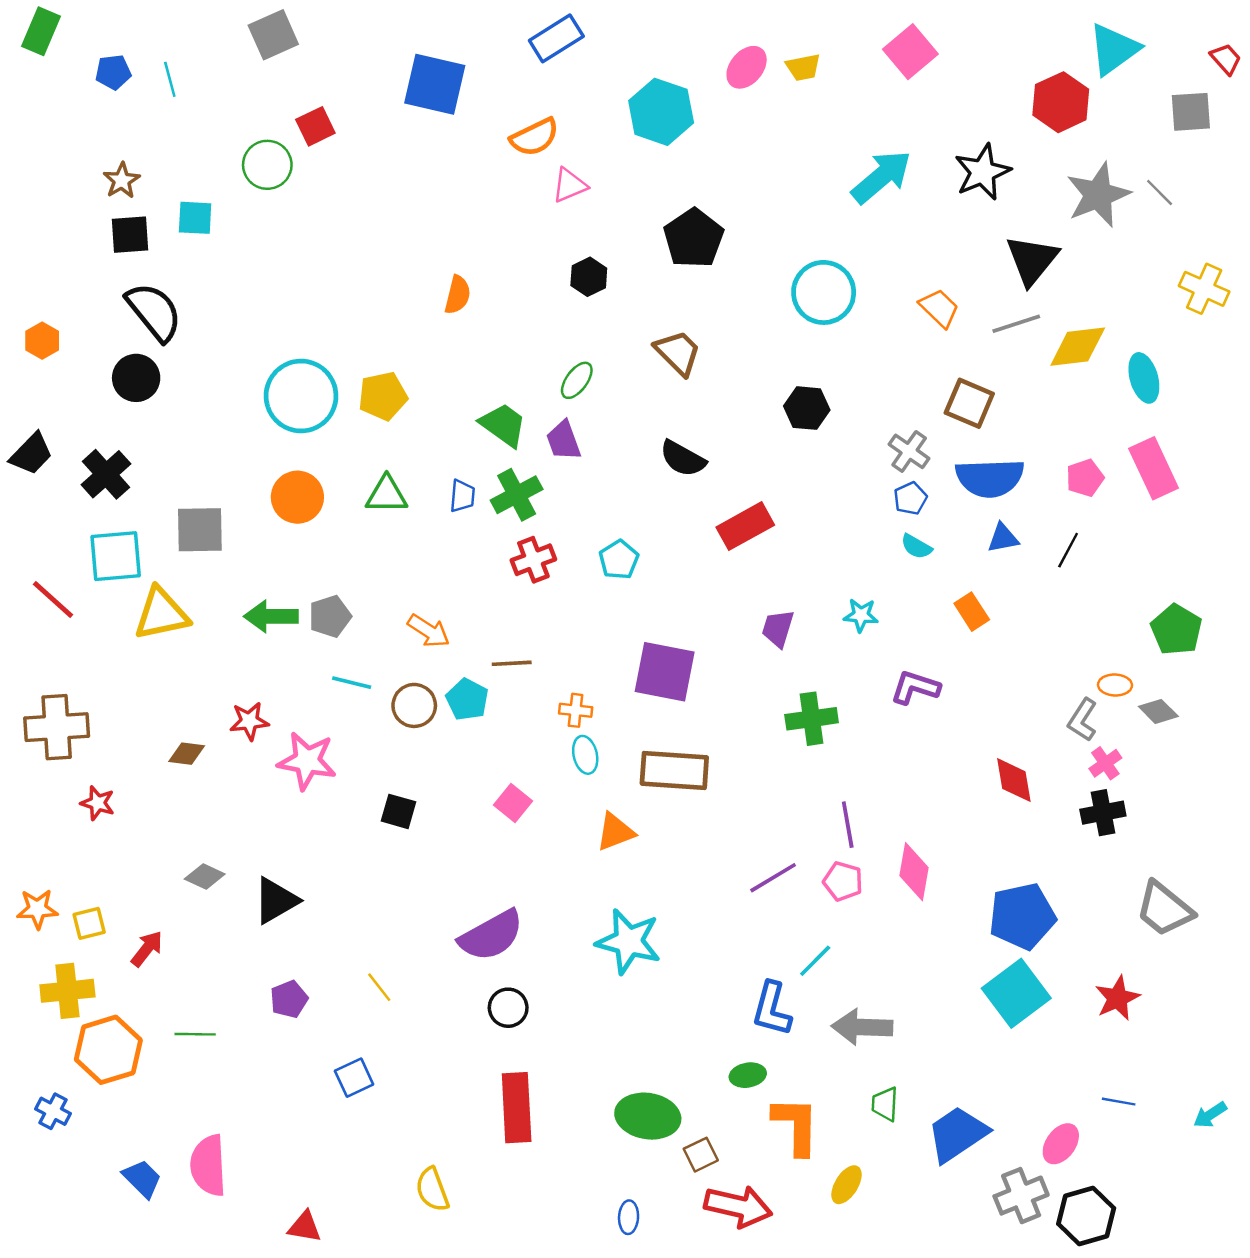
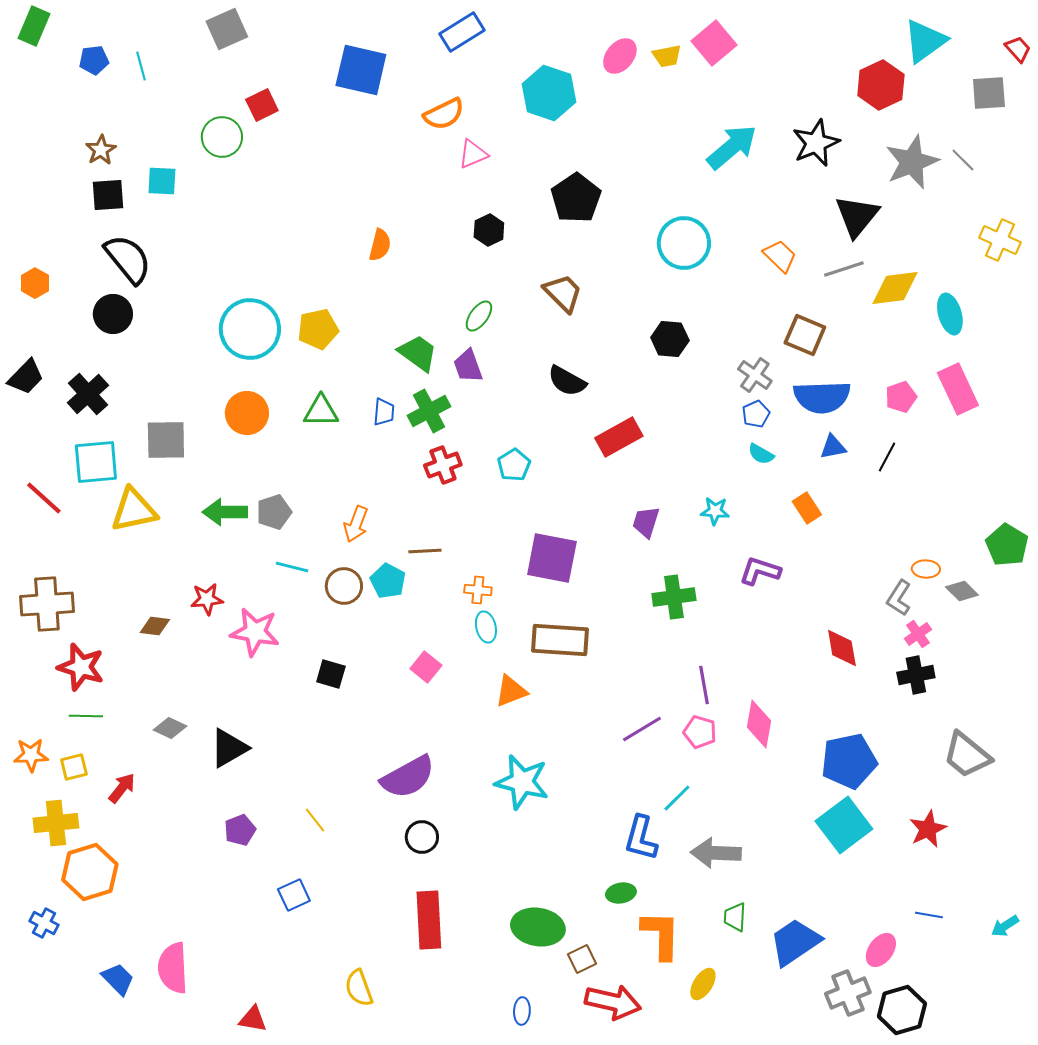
pink square: (910, 52) -> (714, 43), moved
green pentagon: (1176, 630) -> (1007, 545), moved
orange arrow: (429, 631) -> (356, 524), turned 78
red star: (98, 803) -> (81, 667), size x1.6
green line: (195, 1034) -> (86, 716), moved

